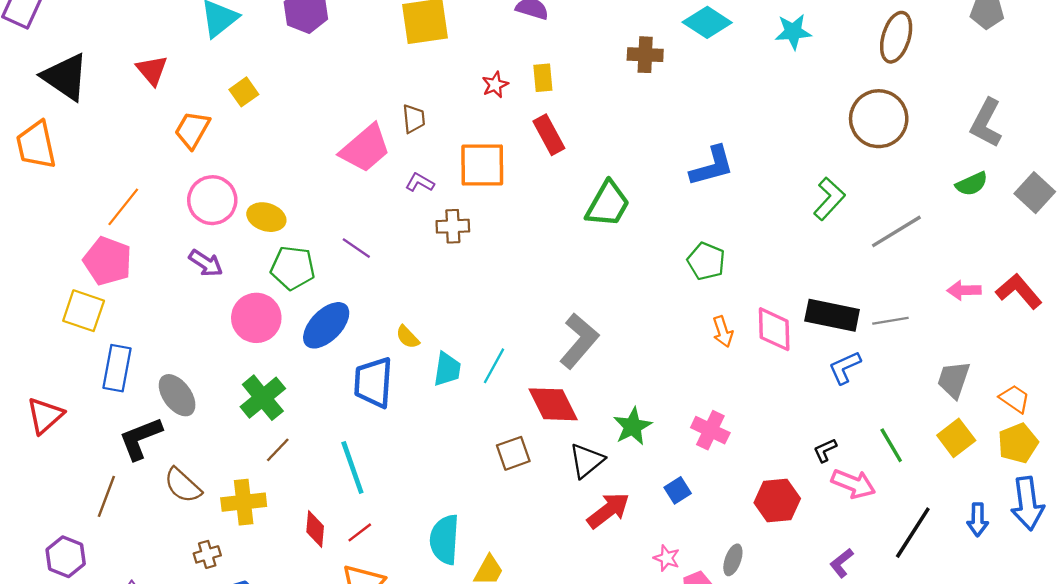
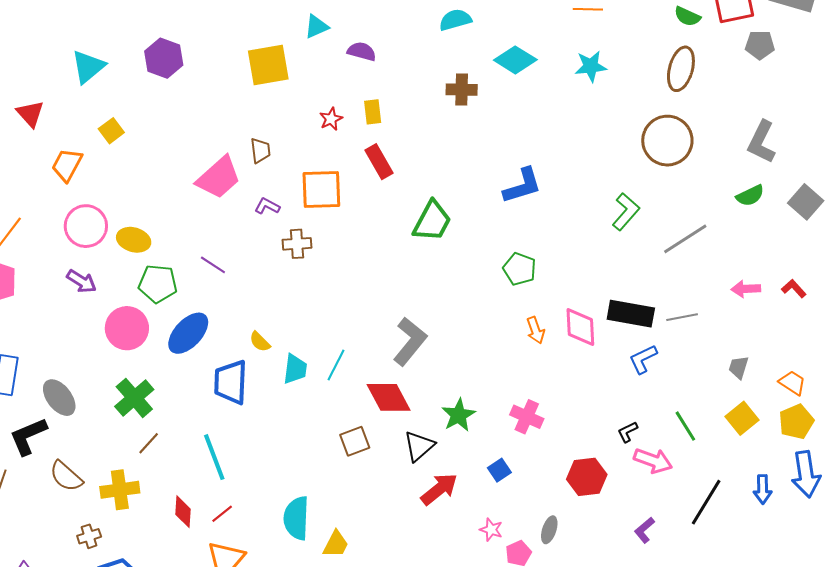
red L-shape: (1019, 291) -> (794, 289), size x0.6
gray trapezoid: (954, 380) -> (739, 367), size x0.7

